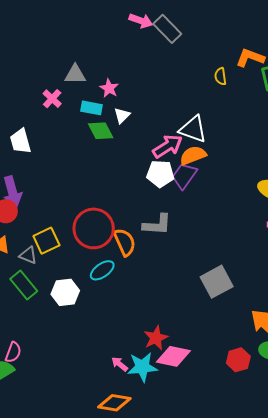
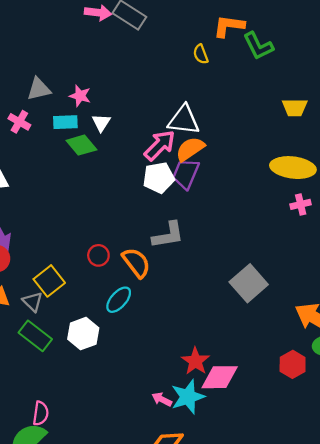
red circle: (94, 228) -> (98, 255), size x0.5
gray triangle: (28, 255) -> (33, 302), turned 36

